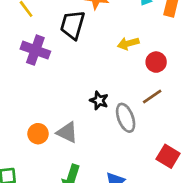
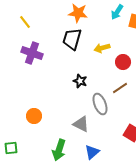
black trapezoid: (73, 25) -> (72, 39), moved
black star: (99, 101) -> (80, 81), moved
gray triangle: (67, 132) -> (81, 124), moved

